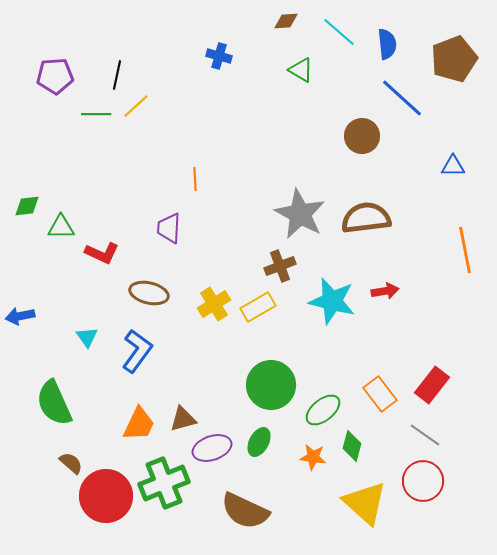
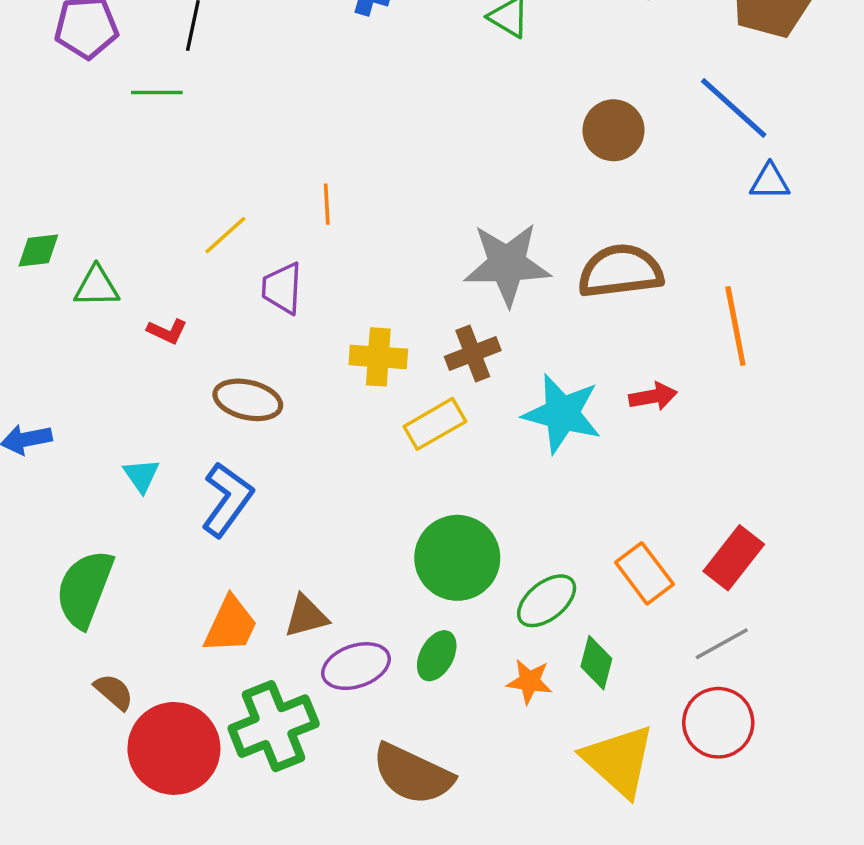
blue line: (402, 98) -> (734, 108), moved
yellow line: (136, 106) -> (225, 235), moved
gray star: (300, 214) -> (507, 264), turned -30
orange line: (465, 250) -> (735, 326), moved
red L-shape: (102, 253) -> (167, 331), size x0.7
yellow cross: (214, 304) -> (378, 357), moved, turned 36
green semicircle: (54, 403) -> (85, 589), turned 45
gray line: (425, 435) -> (722, 644), turned -64

